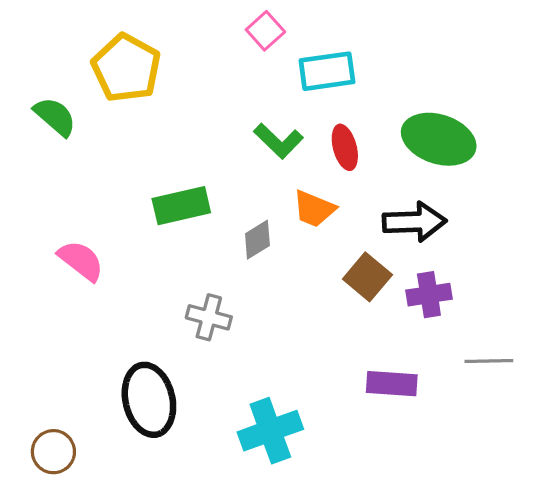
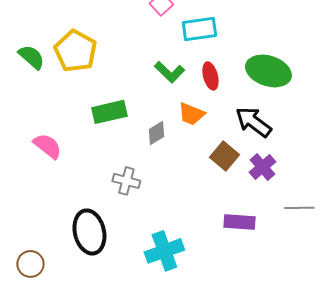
yellow pentagon: (126, 68) -> (75, 51), moved
black arrow: (414, 222) -> (253, 122), turned -141
purple cross: (429, 295) -> (262, 167), turned -32

